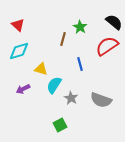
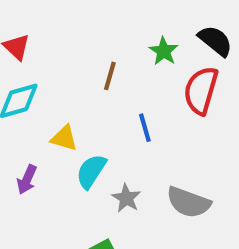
green star: (80, 27) -> (164, 51), moved
red semicircle: (107, 46) -> (201, 90), turned -40
purple arrow: (23, 89) -> (27, 180), turned -40

